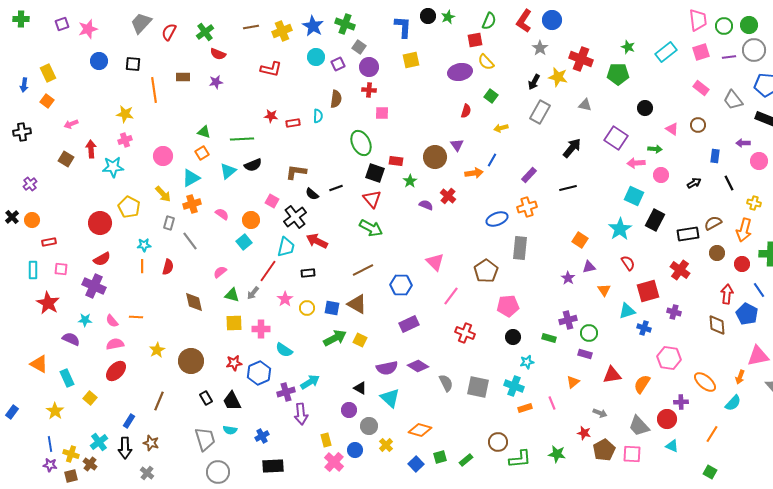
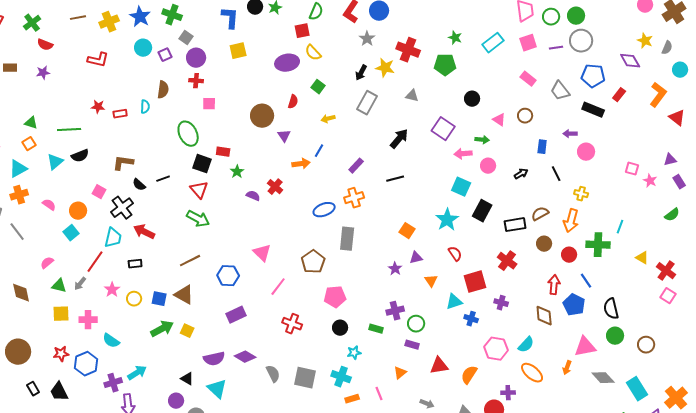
brown circle: (435, 157) -> (262, 116), moved
cyan semicircle: (733, 403) -> (526, 345), moved

